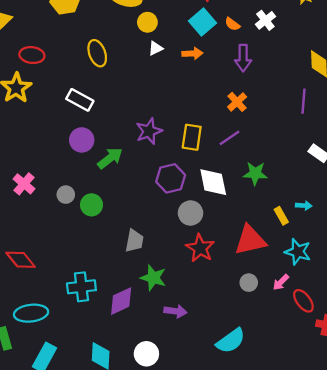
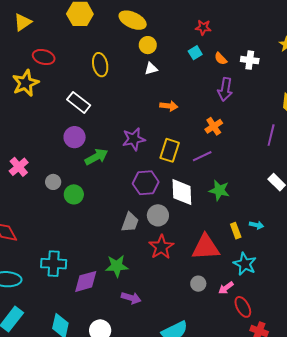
white cross: (265, 20) -> (250, 60), turned 36
cyan square: (202, 22) -> (195, 53), size x0.6
orange arrow: (192, 53) -> (169, 106), moved
gray trapezoid: (134, 241) -> (130, 222), moved
green star: (153, 278) -> (117, 266), turned -30

